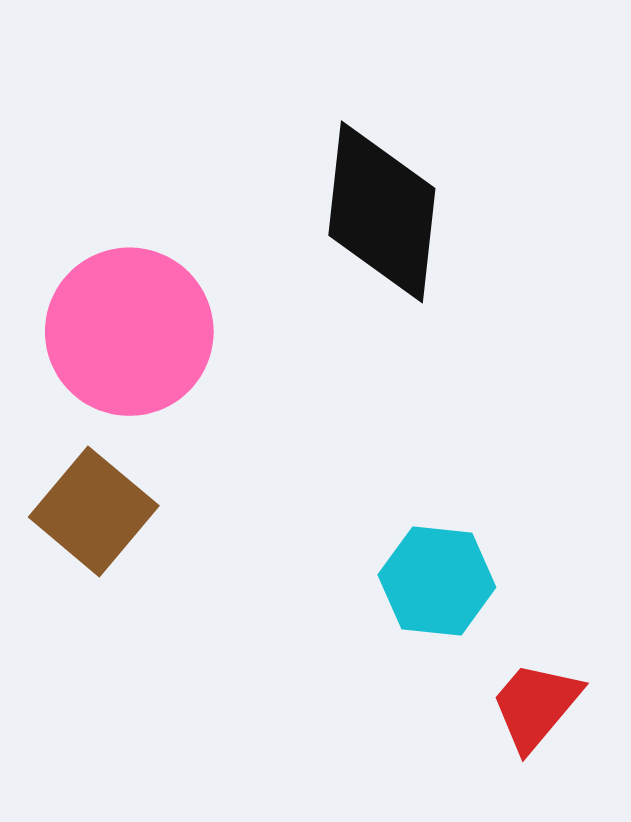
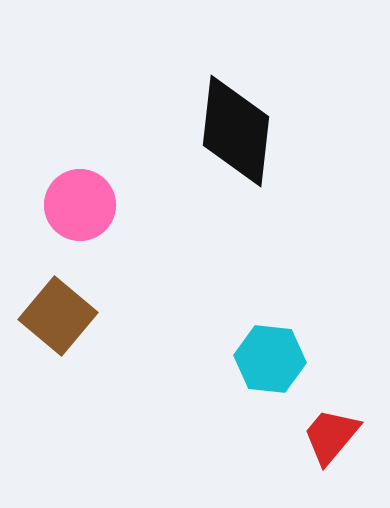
pink circle: (129, 332) -> (80, 205), size x0.7

